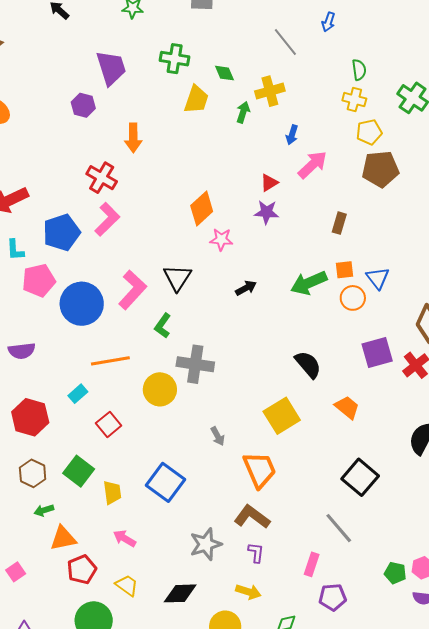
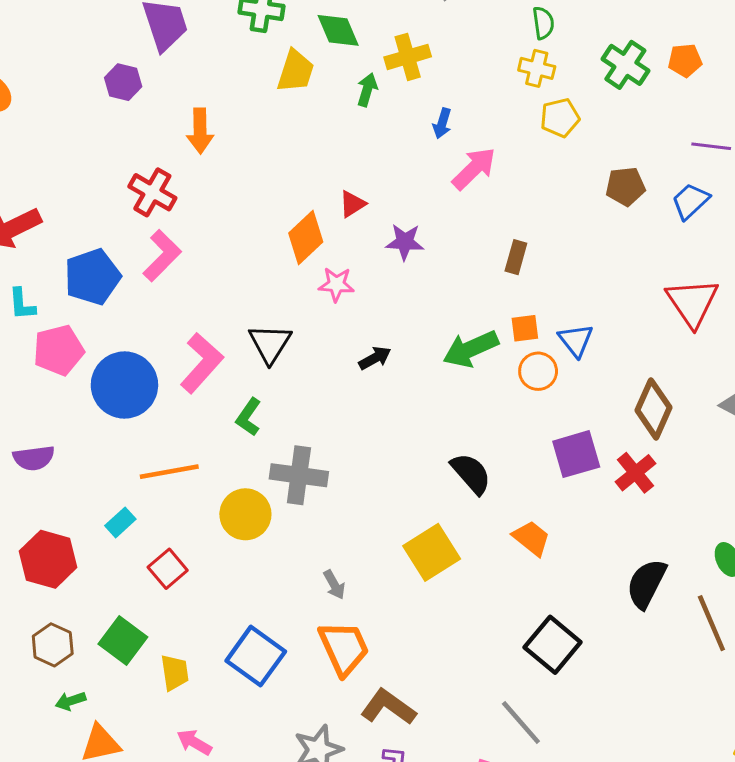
green diamond: (225, 73) -> (338, 30), size x1.4
brown pentagon: (380, 169) -> (625, 186), moved, size x0.7
red triangle: (269, 183) -> (352, 204), moved
orange trapezoid: (260, 470) -> (344, 648), moved

